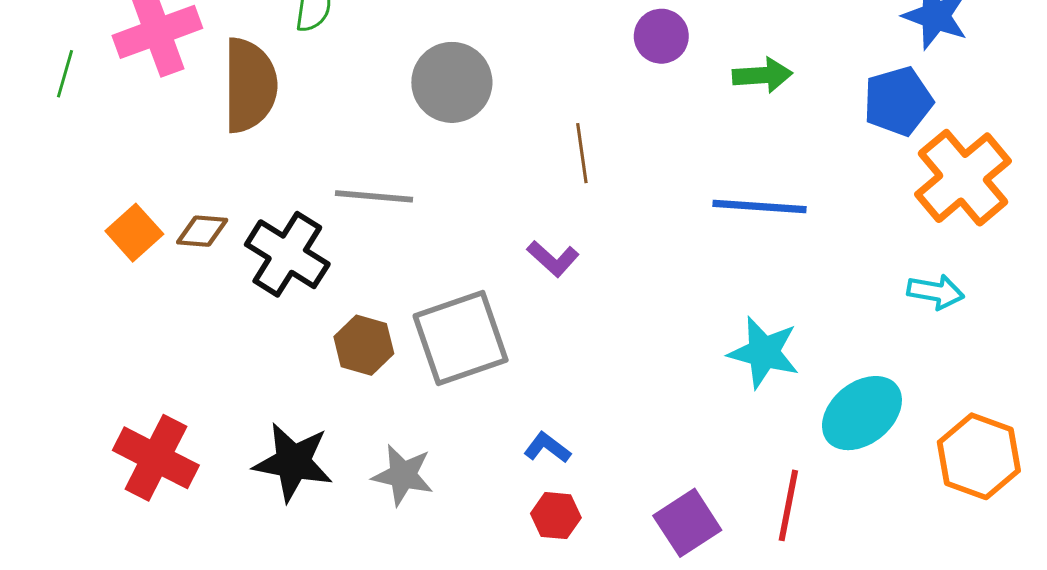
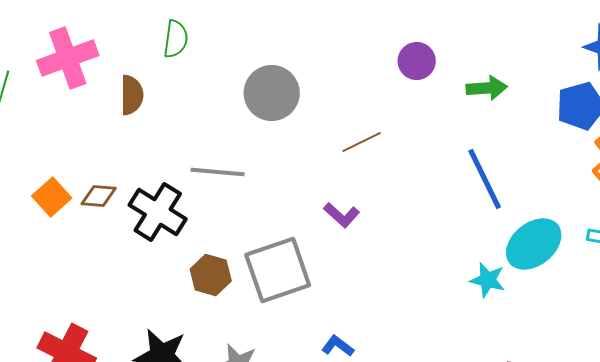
brown semicircle: (250, 85) -> (132, 95), size x0.6
brown line: (582, 153) -> (362, 142), turned 72
blue line: (759, 207) -> (485, 179), turned 60
cyan star: (764, 352) -> (488, 280), size x0.7
cyan ellipse: (862, 413) -> (534, 244), moved

